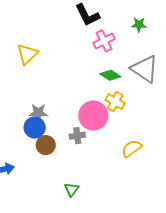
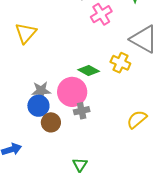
green diamond: (110, 75) -> (89, 70), moved
yellow cross: (115, 102) -> (120, 63), moved
pink circle: (93, 115) -> (72, 92), moved

